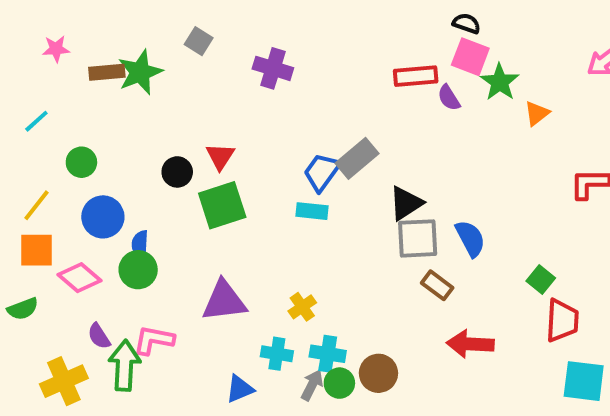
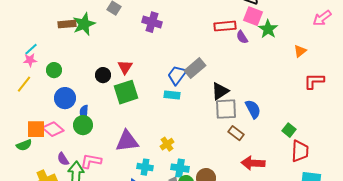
pink star: (56, 49) -> (30, 60), moved
orange triangle: (537, 113) -> (300, 51), moved
yellow line: (36, 205) -> (24, 84), moved
orange square: (36, 250) -> (36, 129), moved
cyan cross: (277, 354) -> (145, 167), moved

